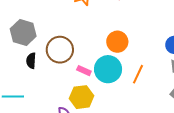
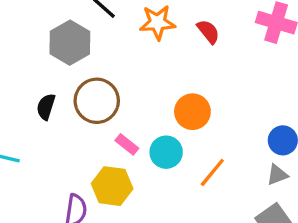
gray hexagon: (23, 33) -> (70, 43), moved
cyan circle: (108, 69) -> (166, 152), size x0.7

